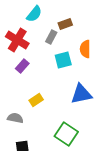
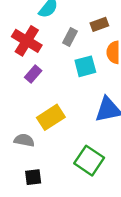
brown rectangle: (65, 24) -> (99, 24), moved
yellow rectangle: (36, 100) -> (51, 117), size x1.5

